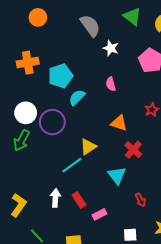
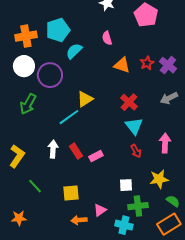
orange cross: (28, 63) -> (26, 36), moved
orange triangle: (119, 123) -> (122, 65), moved
green arrow: (22, 140) -> (28, 104), moved
cyan triangle: (117, 175) -> (134, 126), moved
pink rectangle: (99, 214) -> (96, 156), moved

